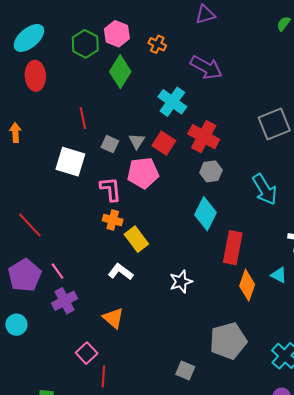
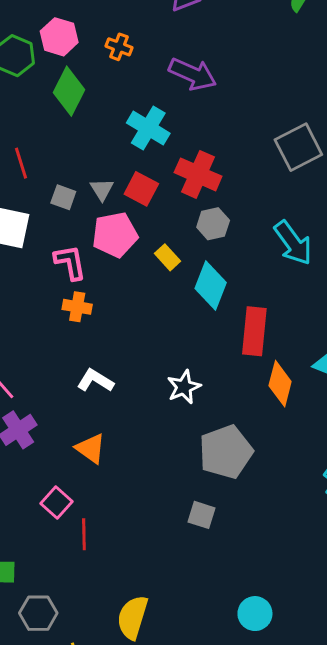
yellow rectangle: (136, 239) -> (168, 257), moved, size x0.7
gray pentagon: (228, 341) -> (226, 452), moved

